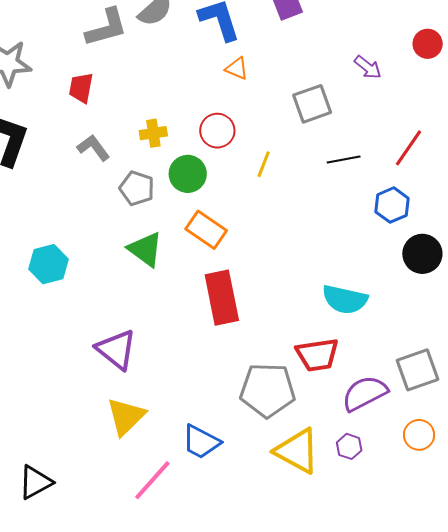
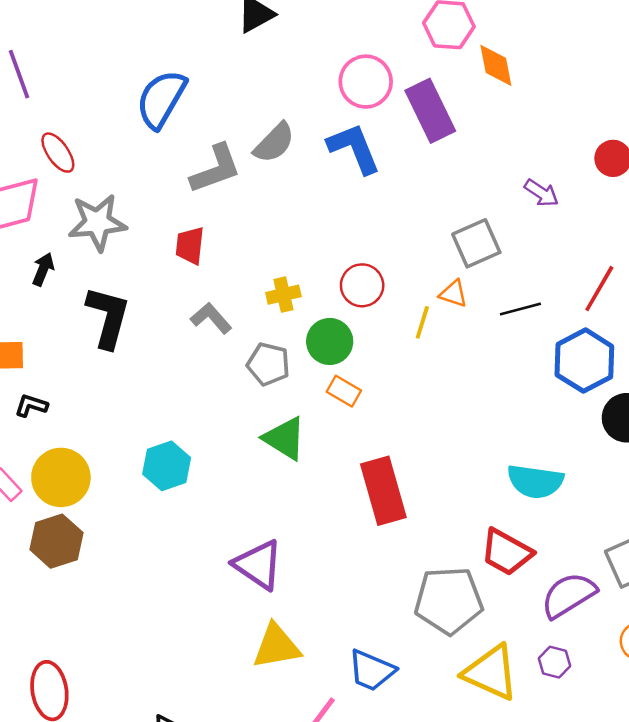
orange triangle: (237, 68) -> (453, 294), moved
blue hexagon: (392, 205) -> (584, 361), size x1.4
orange rectangle: (206, 230) -> (344, 391), moved, size x0.7
red trapezoid: (317, 355) -> (507, 552), turned 42
yellow triangle: (126, 416) -> (276, 646), turned 39

